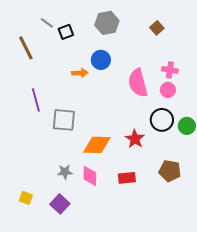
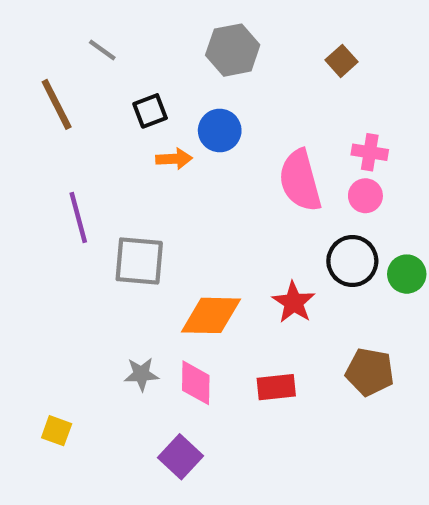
black square: (66, 32) -> (150, 111), moved
purple square: (60, 204) -> (181, 457), moved

